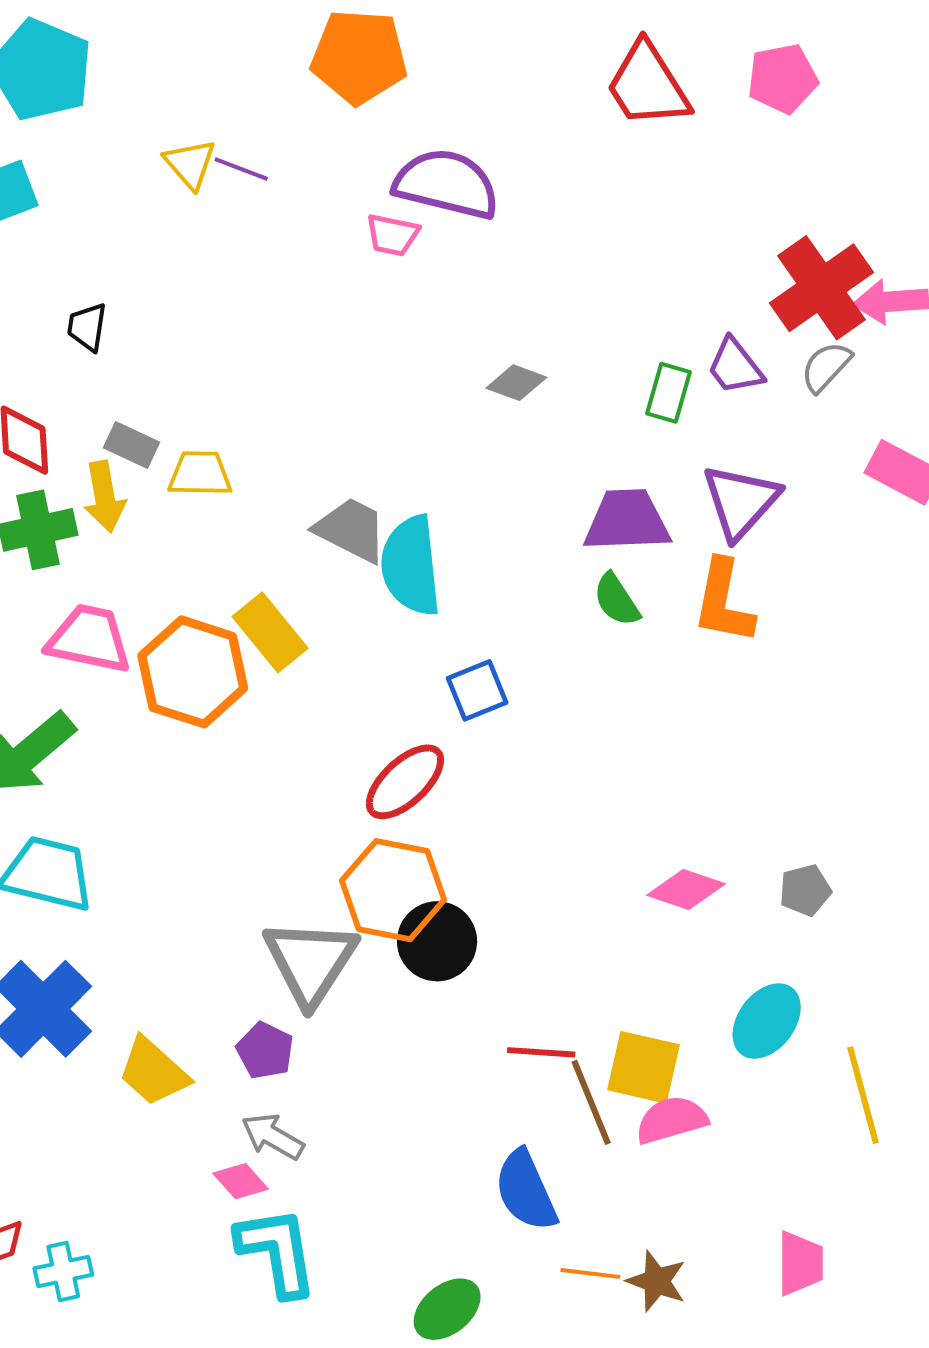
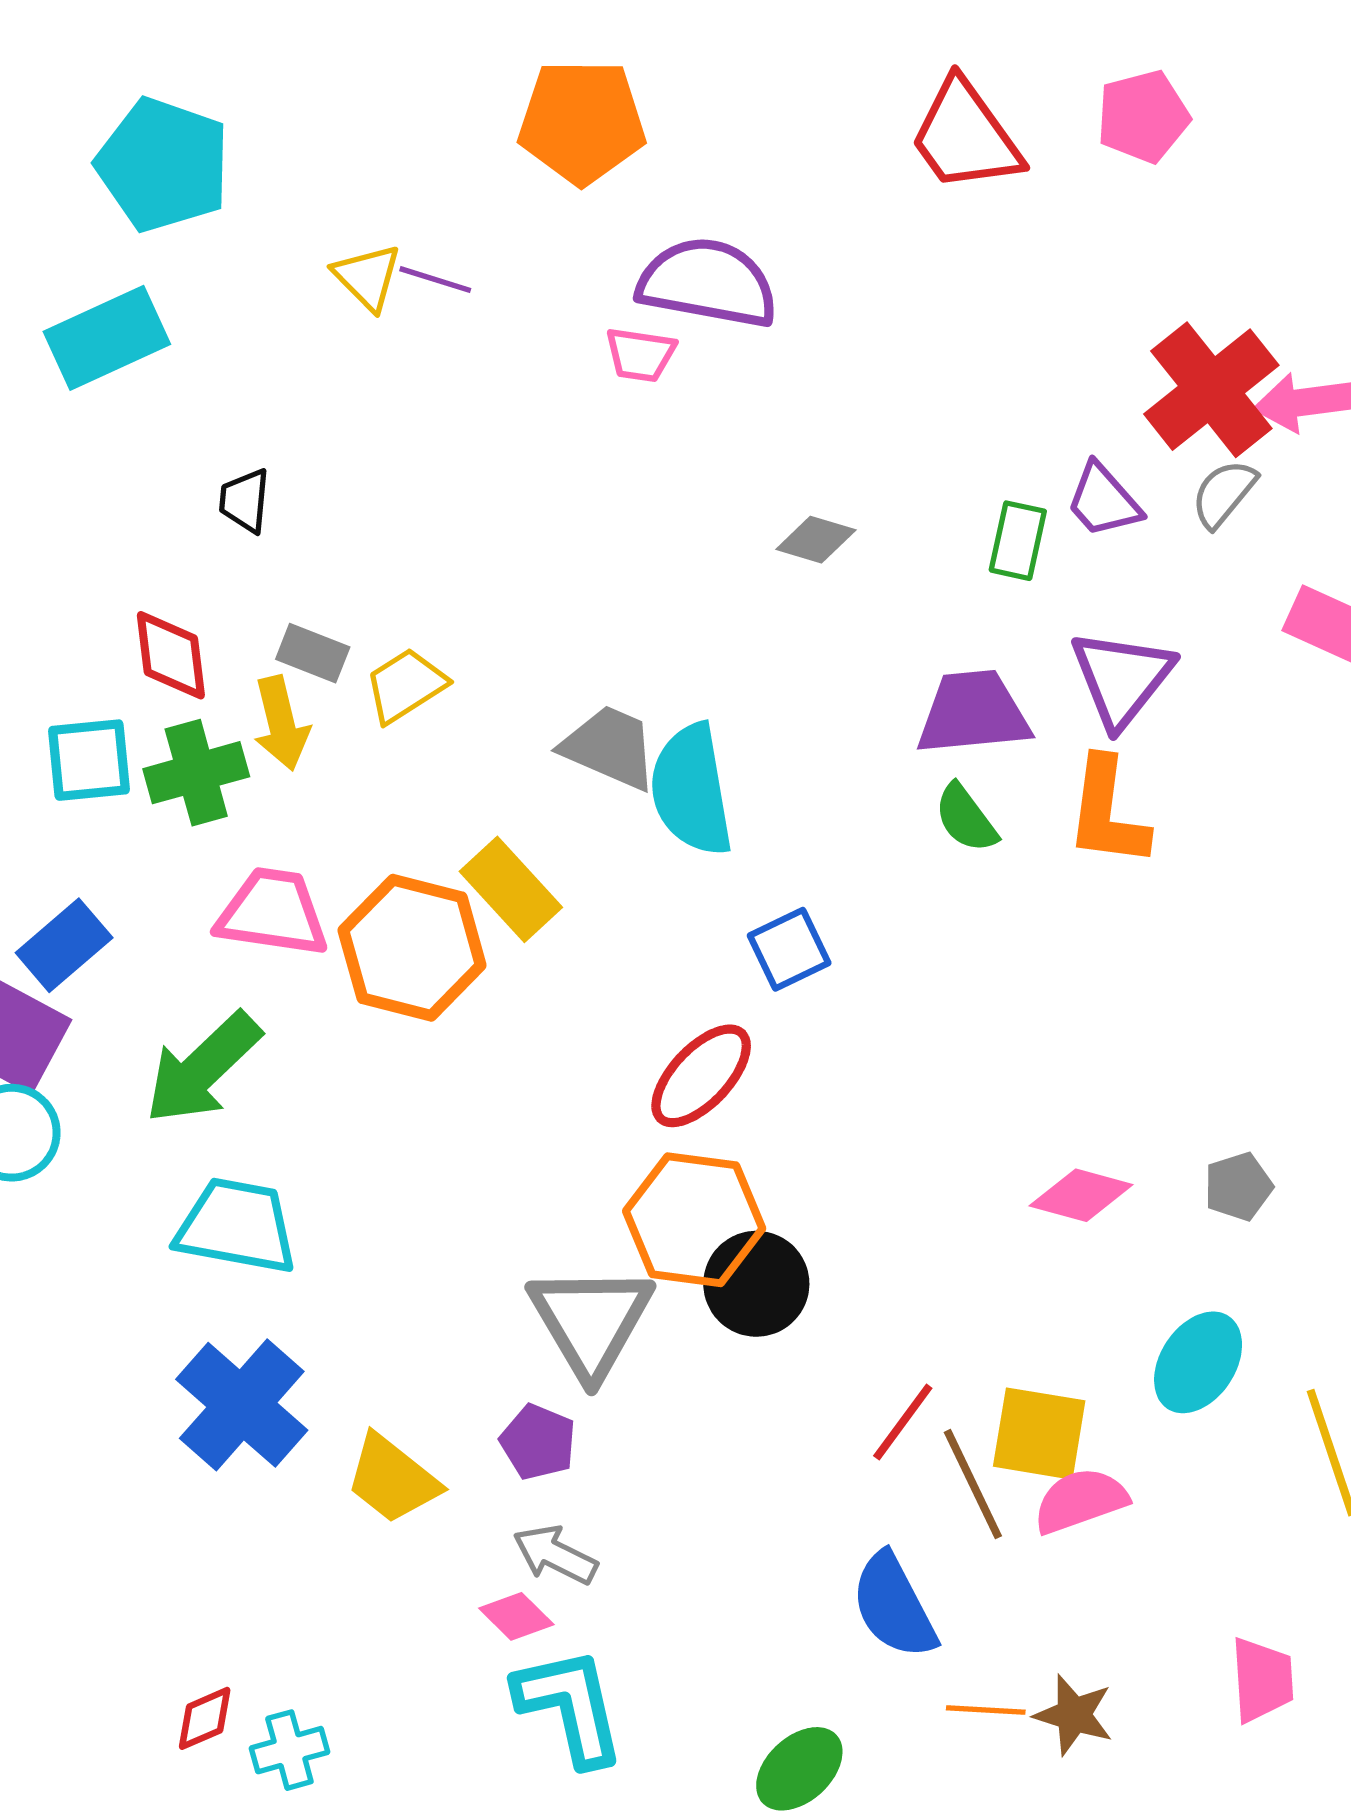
yellow trapezoid: (200, 474) -> (406, 685), turned -30
red line: (541, 1052) -> (903, 1422), turned -54

